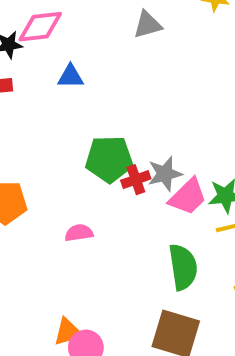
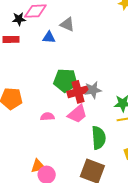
gray triangle: (148, 25) -> (67, 24), moved, turned 35
red cross: (136, 180) -> (78, 92), size x1.5
pink trapezoid: (188, 197) -> (77, 114), moved

